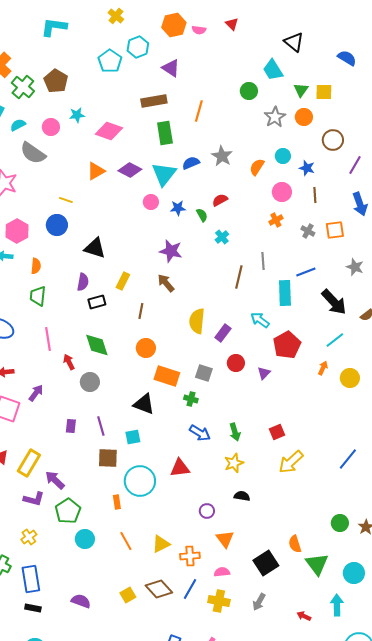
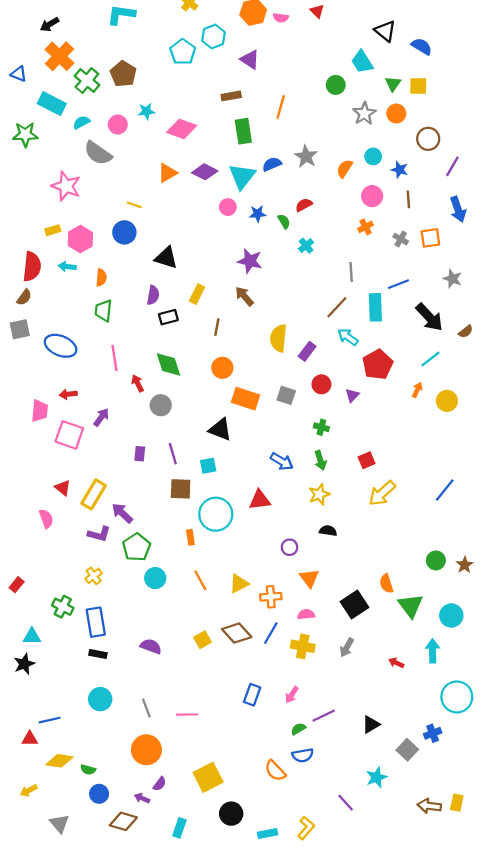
blue semicircle: (347, 58) -> (422, 46), moved
brown rectangle: (154, 101) -> (231, 96), size x0.7
brown line: (239, 277) -> (337, 307), moved, turned 30
green cross: (191, 399) -> (321, 427), moved

